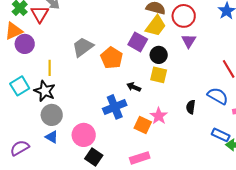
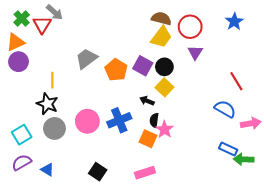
purple square: (138, 42) -> (143, 66), moved
purple circle: (25, 44) -> (19, 62), moved
yellow square: (159, 75) -> (164, 87), turned 30
cyan square: (20, 86) -> (22, 135), moved
black arrow: (134, 87) -> (147, 101), moved
black semicircle: (191, 107) -> (154, 120), moved
pink circle: (84, 135) -> (87, 121), moved
blue triangle: (52, 137) -> (47, 170), moved

